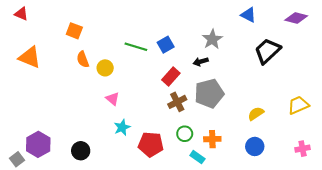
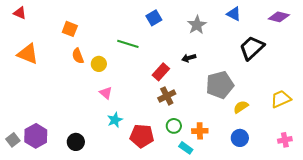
gray star: (212, 39) -> (197, 25), moved
blue square: (166, 45) -> (154, 18), moved
gray pentagon: (209, 93) -> (220, 85), moved
gray square: (17, 159) -> (13, 140), moved

